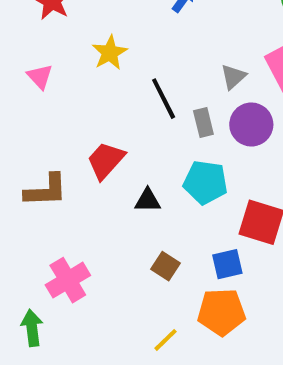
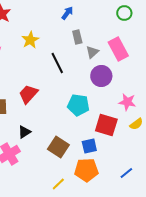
gray rectangle: (203, 122) -> (77, 37), moved
black triangle: (148, 200) -> (24, 132), moved, turned -32
brown square: (166, 266) -> (58, 147), size x1.5

